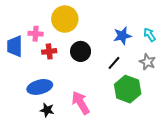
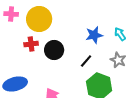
pink cross: (36, 34) -> (11, 14), moved
red cross: (49, 51) -> (31, 44), moved

